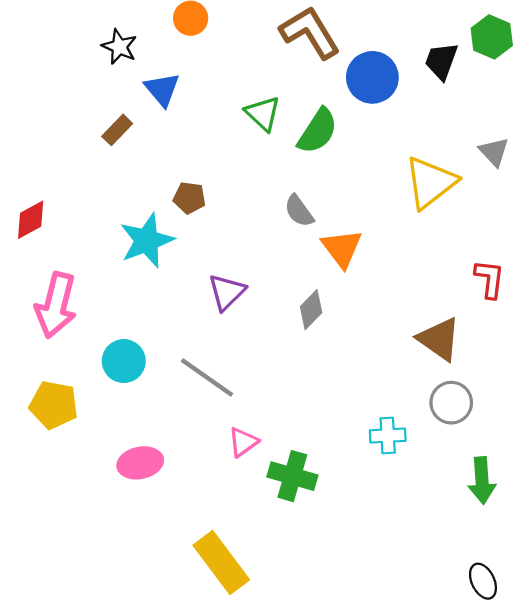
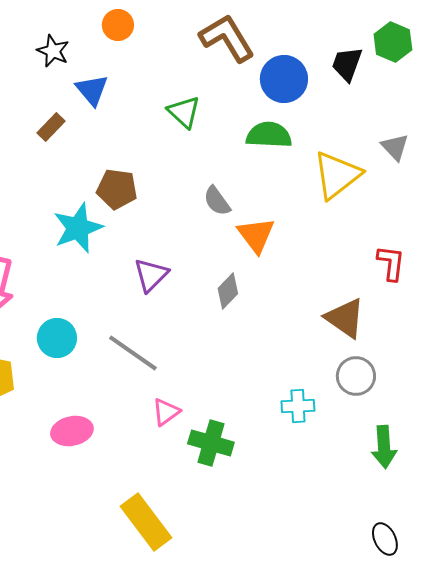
green semicircle: (318, 131) -> (269, 135), moved, turned -120
brown pentagon: (189, 198) -> (117, 189), size x1.4

